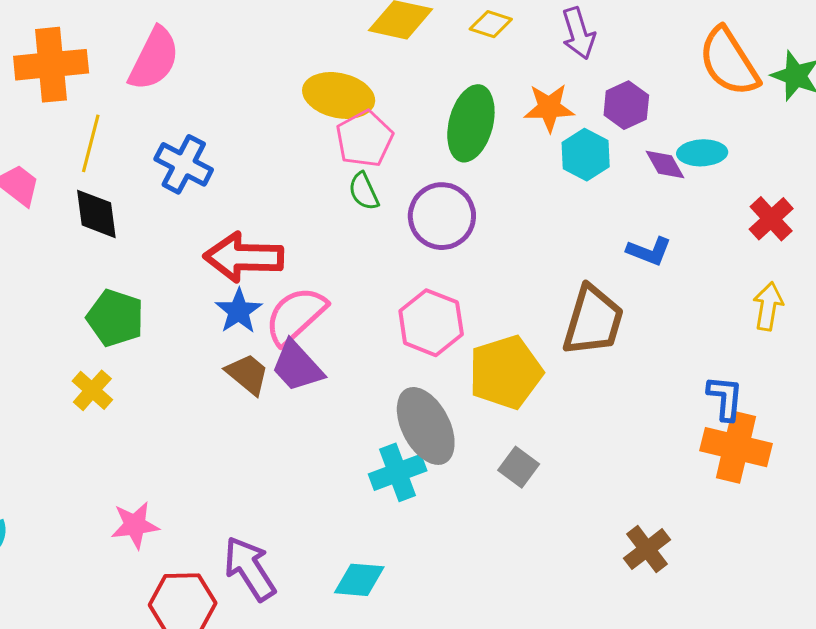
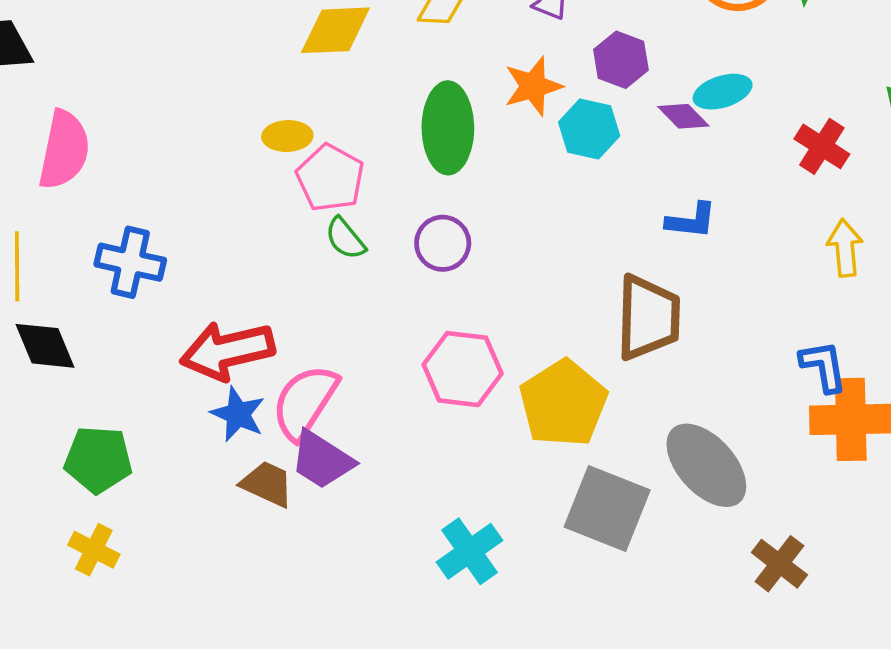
yellow ellipse: (339, 95) -> (287, 136), size x0.6
purple circle: (442, 216) -> (443, 243), size x0.7
gray ellipse: (426, 426) -> (706, 465), moved
gray square: (519, 467) -> (607, 509), size x1.8

